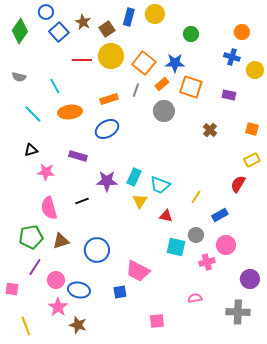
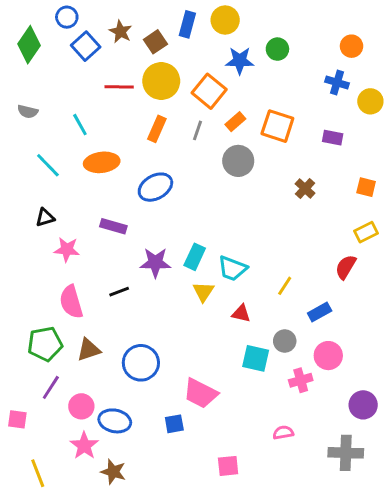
blue star: (175, 63) -> (240, 61), moved
orange rectangle: (109, 99) -> (157, 129), moved, turned -48

